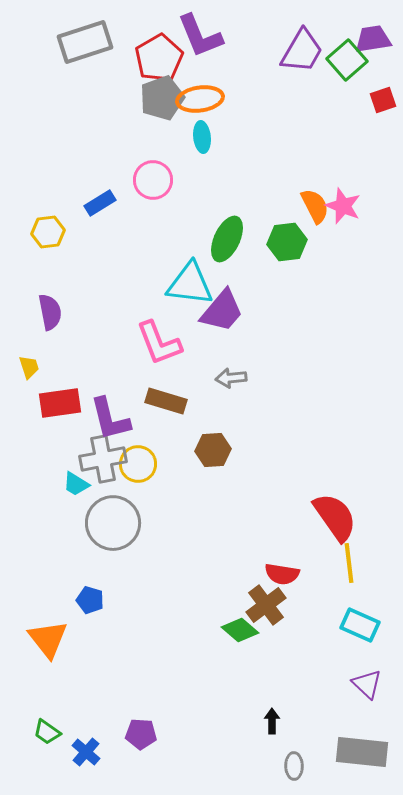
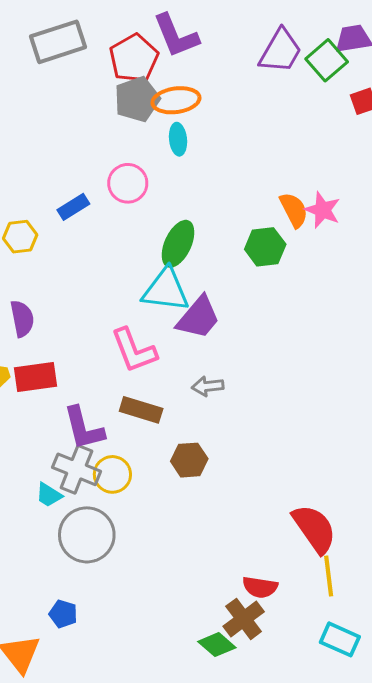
green ellipse: (227, 239) -> (178, 244), moved
red rectangle: (60, 403) -> (36, 377), moved
gray cross: (103, 459) -> (77, 469), turned 33

